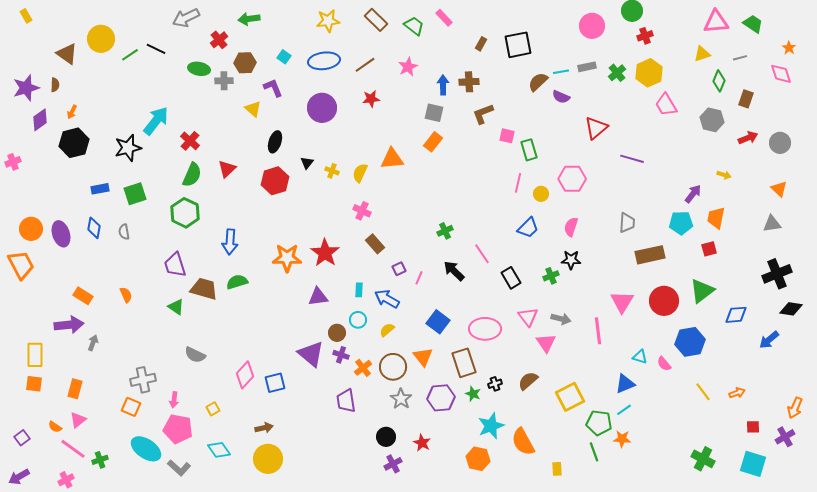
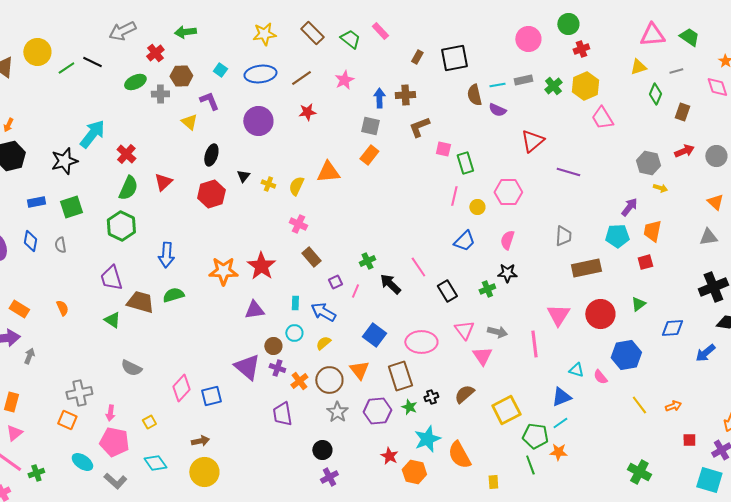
green ellipse: (199, 69) -> (135, 82), turned -35
brown semicircle: (538, 82) -> (474, 95), turned -60
gray hexagon: (712, 120) -> (648, 163), moved
green cross: (445, 231) -> (367, 261), moved
green triangle: (702, 291) -> (638, 304), size x0.6
red star: (422, 443) -> (389, 456), moved
cyan ellipse: (146, 449) -> (82, 462), size x0.7
cyan square: (753, 464) -> (709, 480), moved

